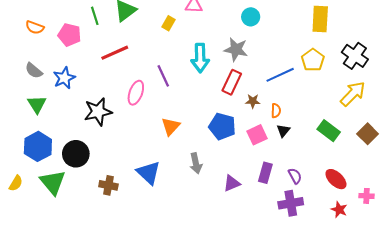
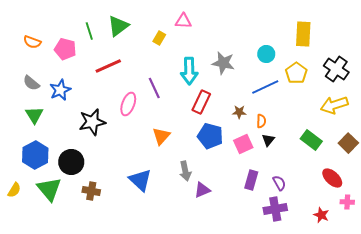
cyan circle: (251, 17) -> (266, 54), moved
red rectangle: (232, 82) -> (201, 102), moved
yellow arrow: (353, 94) -> (334, 105), turned -152
red ellipse: (336, 179) -> (332, 178), moved
purple triangle: (232, 183) -> (202, 190), moved
brown cross: (108, 185) -> (91, 191), moved

